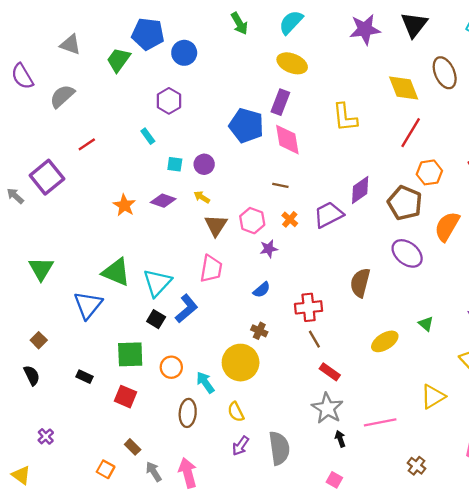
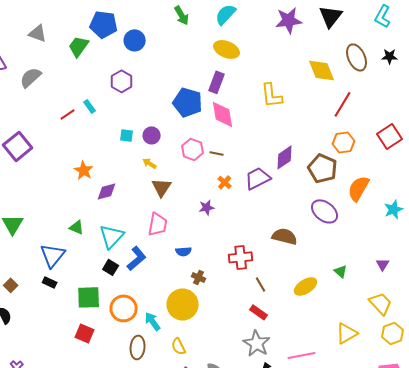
red line: (411, 133) -> (343, 104), moved
cyan rectangle: (148, 136) -> (90, 106), moved
red line: (87, 144) -> (68, 114), moved
purple diamond: (163, 201) -> (107, 191), moved, turned -35
pink hexagon: (252, 221) -> (193, 149), moved
green triangle: (116, 272) -> (77, 227), size x0.6
brown semicircle: (360, 283) -> (285, 236), turned 90
blue semicircle: (262, 290) -> (184, 251), moved, turned 35
brown line: (314, 339) -> (261, 284), moved
orange circle: (171, 367) -> (124, 308), size x1.4
black rectangle: (84, 377) -> (50, 282), moved

